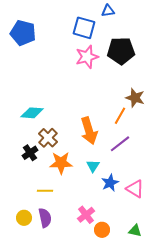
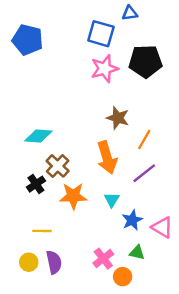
brown star: (135, 98) -> (118, 118), moved
yellow line: (45, 191) -> (42, 231), moved
green triangle: (135, 231) -> (137, 253), moved

